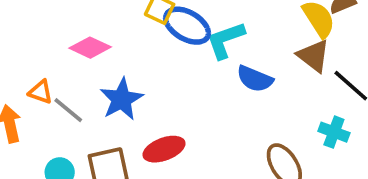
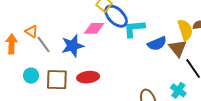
pink diamond: (90, 48) -> (94, 28), moved, turned -40
blue semicircle: (255, 79) -> (157, 44), moved, turned -60

